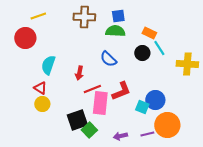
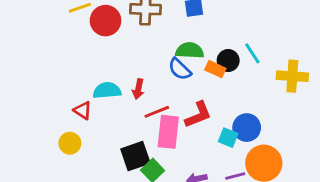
green semicircle: (115, 31) -> (190, 51), moved
orange rectangle: (149, 33) -> (215, 69), moved
red circle: (25, 38) -> (106, 21), moved
cyan semicircle: (48, 65) -> (107, 90), moved, turned 66
yellow circle: (42, 104) -> (70, 143), moved

